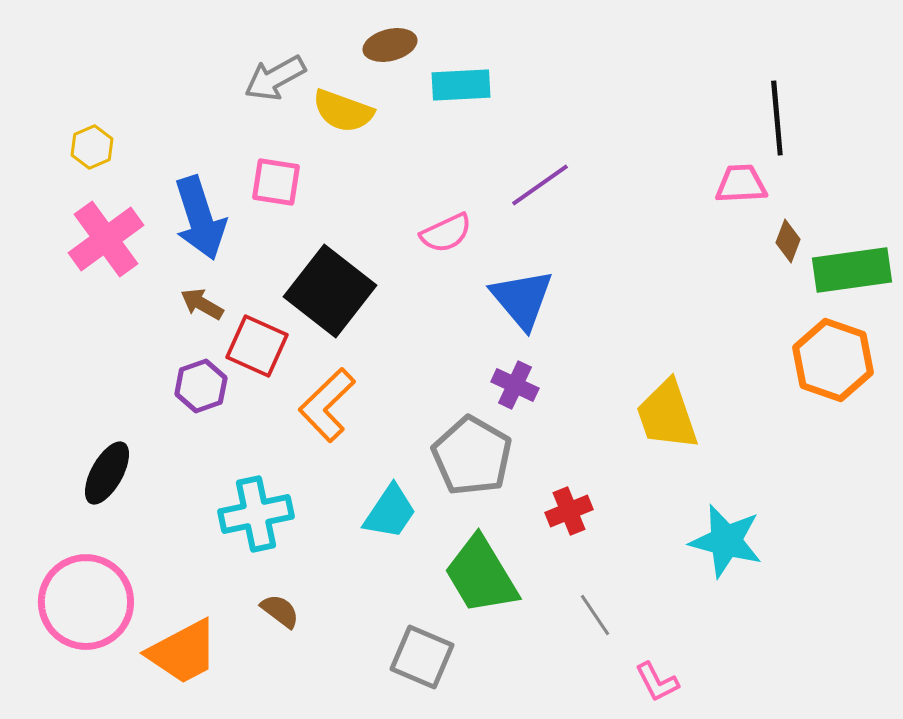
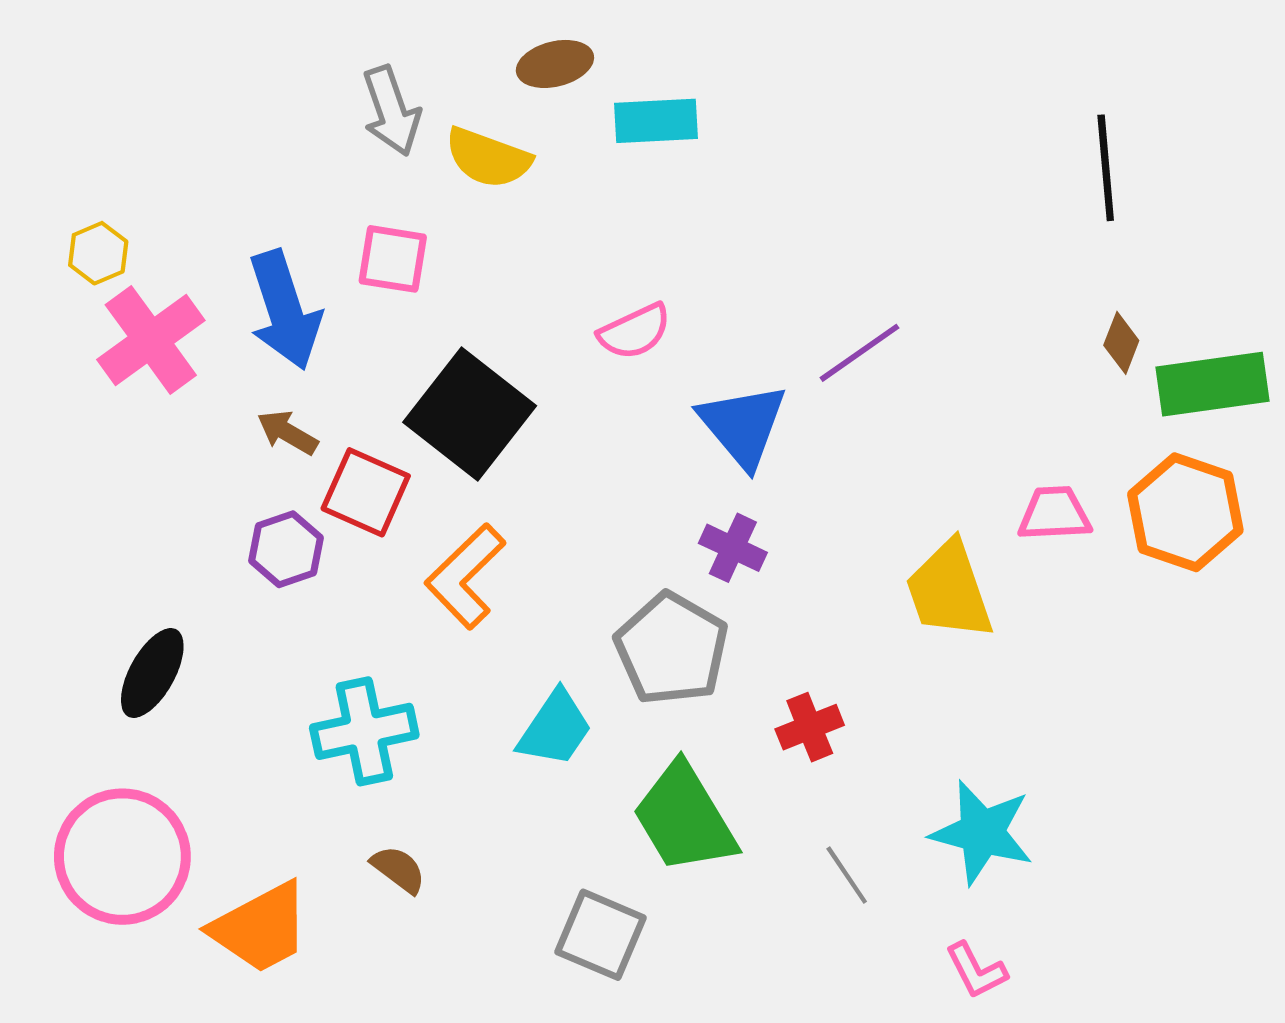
gray arrow: (275, 78) -> (391, 111), turned -80
yellow hexagon: (92, 147) -> (98, 253), moved
pink trapezoid: (741, 184) -> (1054, 514), moved
purple line: (540, 185) -> (859, 353), moved
cyan star: (726, 541) -> (982, 832), moved
pink L-shape: (657, 682) -> (976, 970), moved

